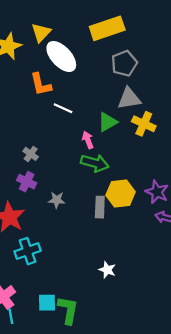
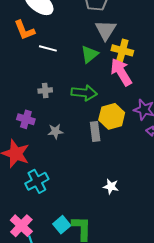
gray triangle: (129, 99) -> (106, 30), turned -40
pink arrow: (88, 140) -> (121, 72), moved, size x1.8
gray cross: (31, 154) -> (45, 91), moved, turned -32
cyan square: (47, 303) -> (62, 225), turned -30

